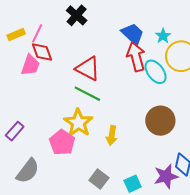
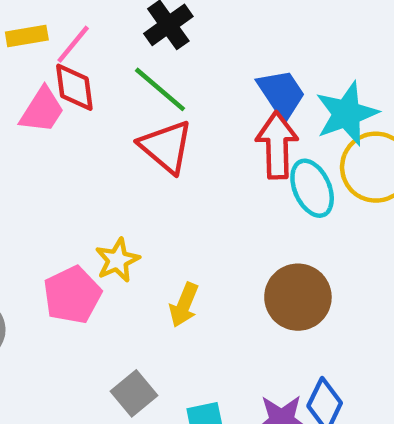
cyan star: (163, 36) -> (347, 114), size x1.8
green line: (87, 94) -> (160, 89), moved
yellow star: (78, 123) -> (117, 260), size x0.7

